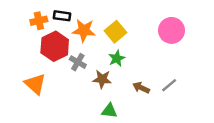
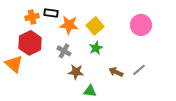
red hexagon: (55, 46) -> (30, 43), moved
brown star: (102, 79) -> (76, 72), moved
orange triangle: (35, 84) -> (14, 64), moved

